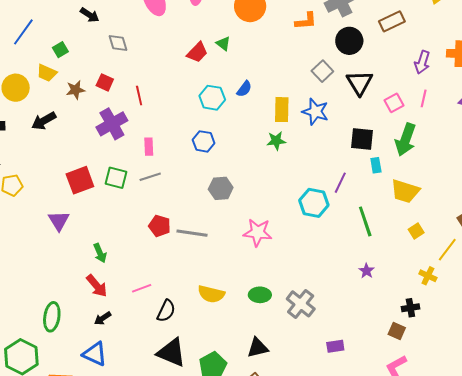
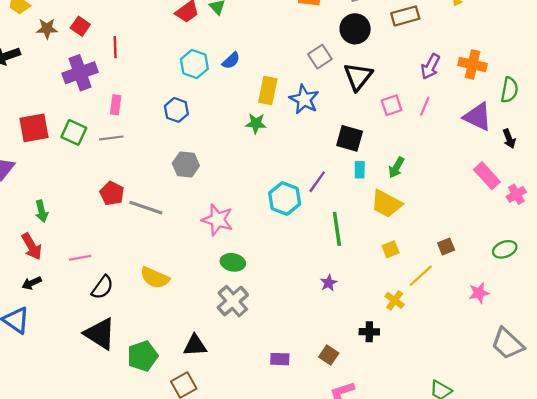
green arrow: (406, 140) -> (396, 167), moved, size x0.6
green ellipse: (260, 295) -> (233, 262), moved
gray cross: (301, 304) -> (233, 301), moved
brown square: (397, 331) -> (329, 355), moved

